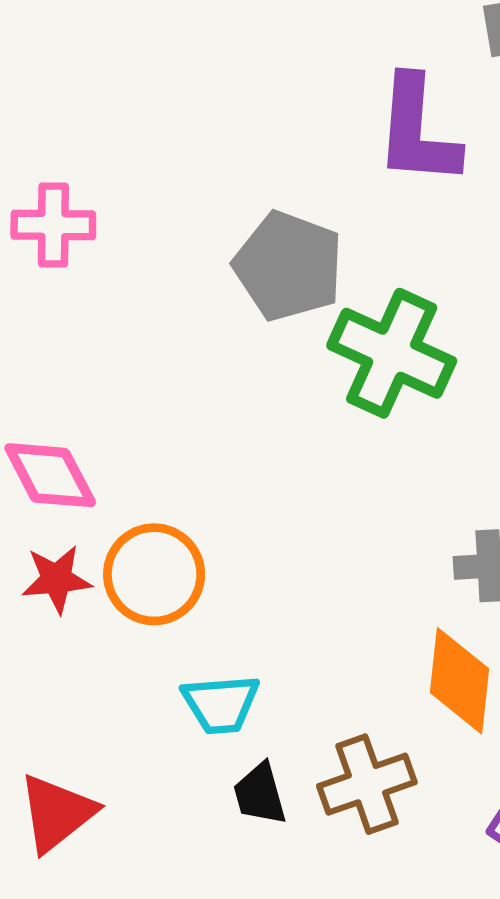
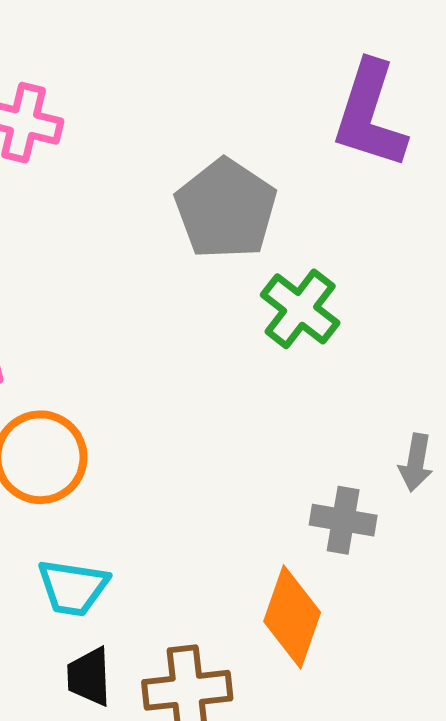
green cross: (392, 353) -> (300, 309), size x0.7

